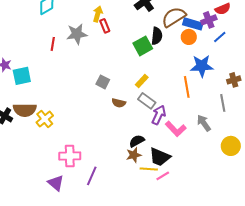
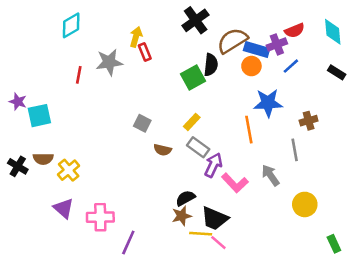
brown semicircle: (25, 110) -> (43, 159), size x0.7
pink line: (163, 176) -> (218, 243), turned 72
purple triangle: (56, 183) -> (63, 208), moved

